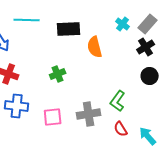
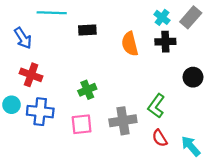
black rectangle: (69, 29) -> (87, 30), moved, size x0.7
black cross: (146, 47) -> (165, 42), moved, turned 30
green cross: (58, 74) -> (87, 90), moved

